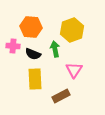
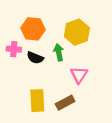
yellow rectangle: (35, 79) -> (37, 101), moved

